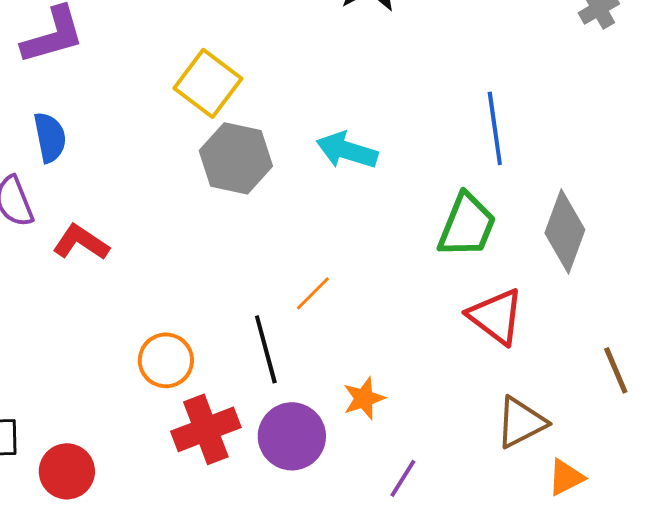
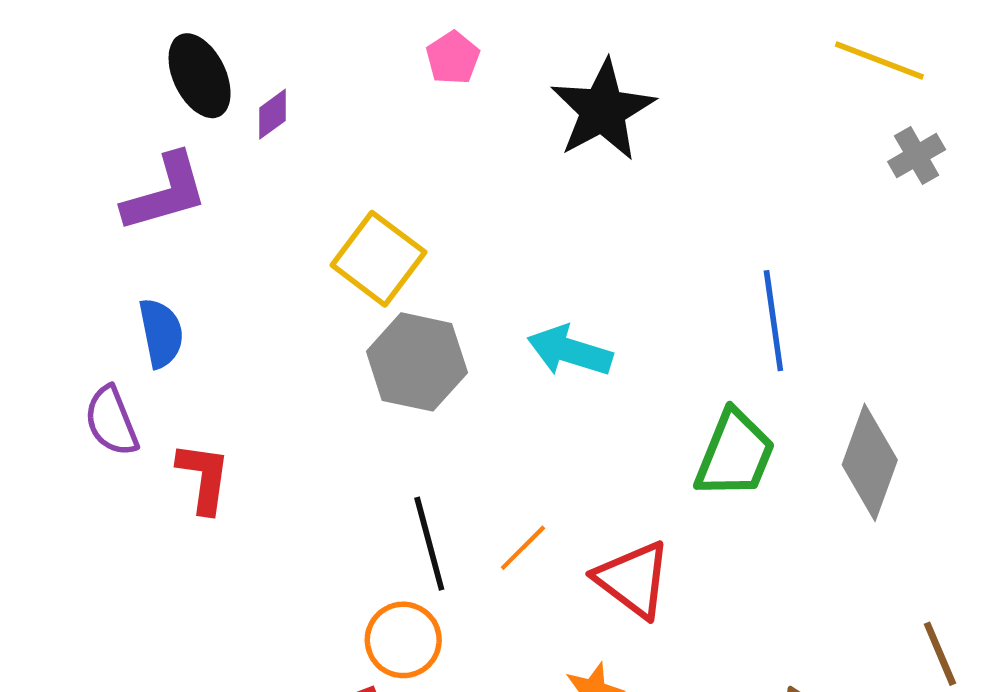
red L-shape: (81, 242) -> (204, 478), turned 64
red triangle: (496, 316) -> (633, 579), moved
black line: (266, 349) -> (429, 544), moved
orange circle: (166, 360) -> (403, 640), moved

